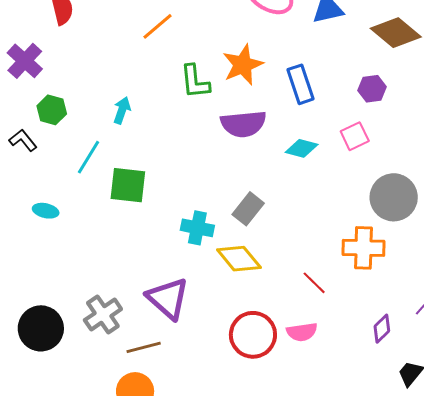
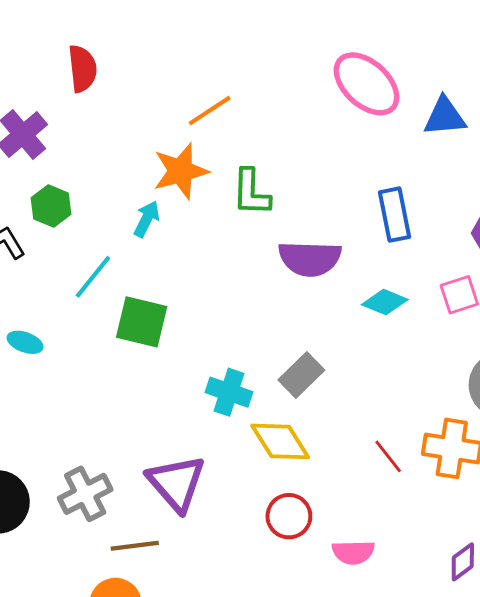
orange star: (243, 65) -> (181, 171), moved
red line: (314, 283) -> (388, 456), moved
red circle: (253, 335) -> (289, 516), moved, size x0.7

